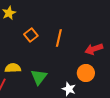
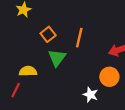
green triangle: (39, 77) -> (57, 58), moved

